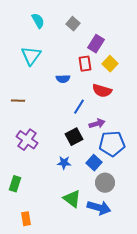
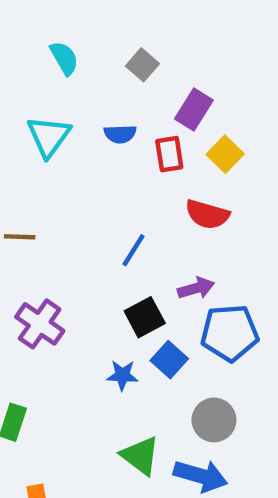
blue semicircle: (63, 79) -> (120, 134), moved
blue line: (79, 107) -> (134, 250), moved
blue square: (94, 163) -> (169, 360), moved

